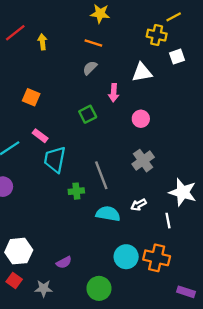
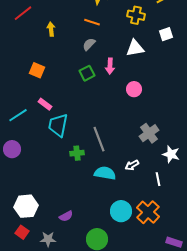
yellow cross: (157, 35) -> (136, 15), moved
yellow arrow: (42, 42) -> (51, 29), moved
green square: (88, 114) -> (87, 73), moved
gray cross: (143, 161) -> (149, 133), moved
white star: (183, 192) -> (171, 154), size x0.7
orange cross: (157, 258) -> (148, 212), turned 30

